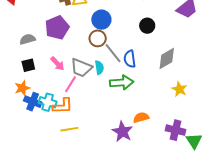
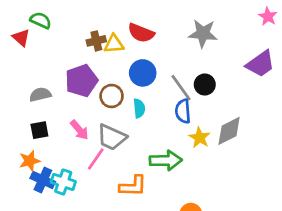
brown circle: (98, 38) -> (112, 96), moved
gray line: (113, 53) -> (181, 88), moved
blue semicircle: (130, 59) -> (183, 111), moved
cyan semicircle: (99, 68) -> (139, 108), moved
yellow star: (179, 89) -> (200, 138), moved
orange L-shape: (63, 106) -> (133, 186), moved

